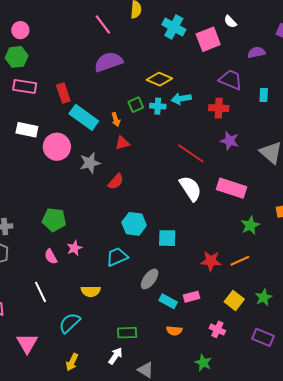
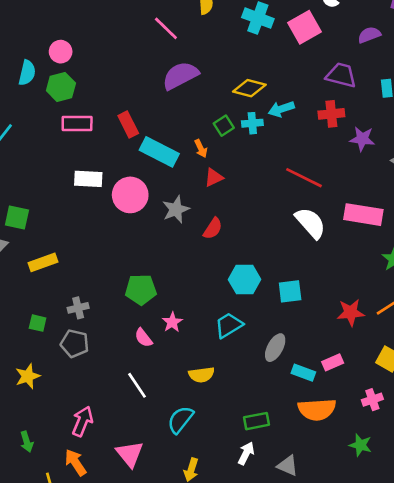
purple star: (230, 141) -> (362, 139), moved
pink cross: (217, 329) -> (372, 400), turned -35
orange semicircle: (174, 331) -> (317, 409), size x1.8

